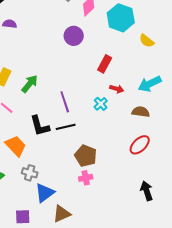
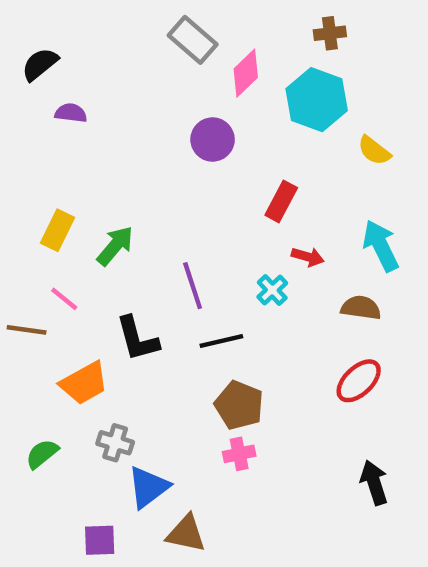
cyan arrow: (150, 84) -> (381, 246), turned 90
black line: (66, 127) -> (221, 341), moved
orange trapezoid: (16, 146) -> (84, 383), turned 105
brown triangle: (62, 214) -> (186, 534), turned 36

